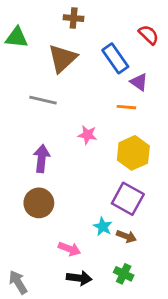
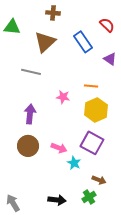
purple triangle: (139, 82) -> (110, 59), moved
orange line: (126, 107) -> (91, 86), moved
brown arrow: (126, 236) -> (99, 180), moved
pink arrow: (69, 249) -> (59, 148), moved
green cross: (124, 274) -> (89, 197), turned 32

